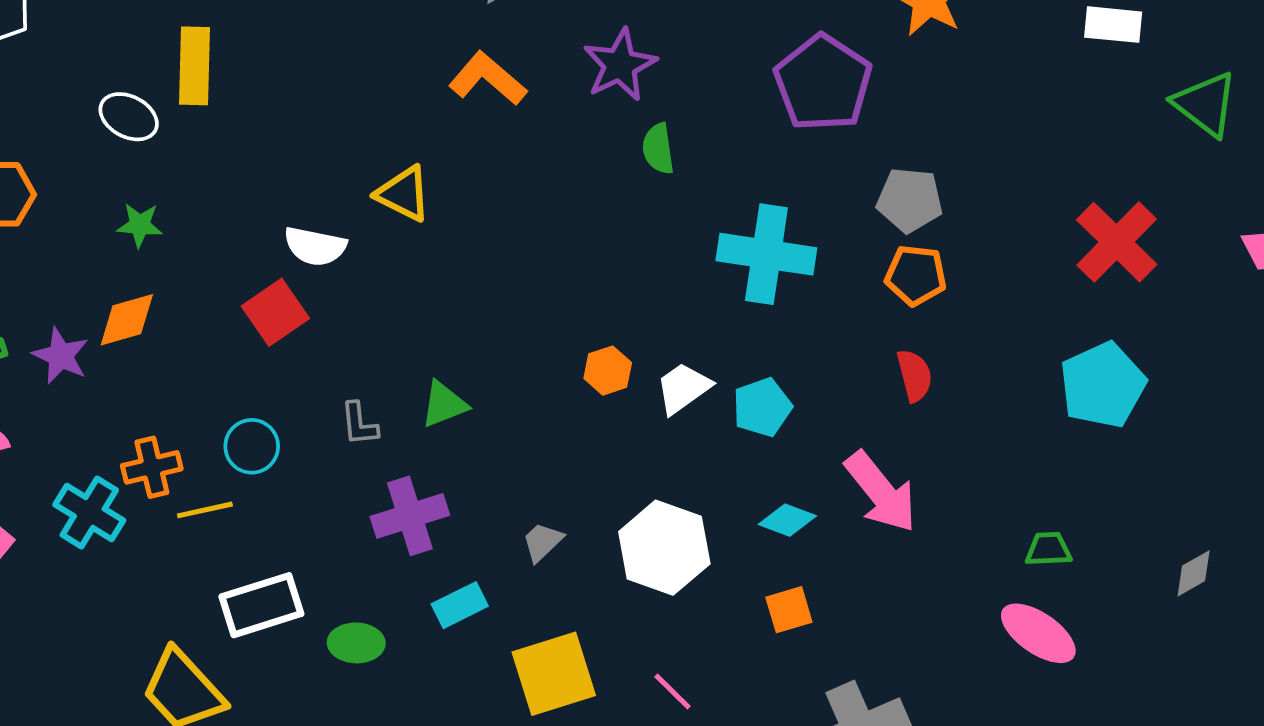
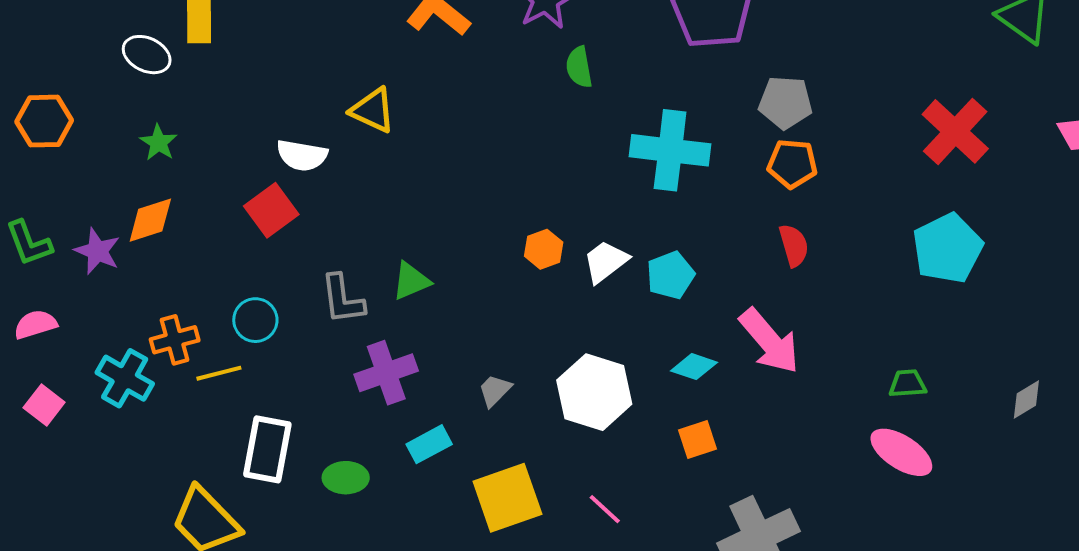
green star: (140, 225) -> (158, 143), turned 30
gray L-shape: (359, 424) -> (342, 299), size x1.4
white rectangle: (261, 605) -> (267, 449), turned -60

